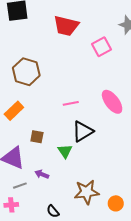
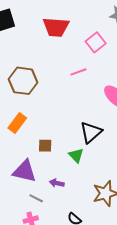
pink line: (71, 103) -> (78, 72), moved
gray line: (20, 186) -> (36, 198), turned 56

